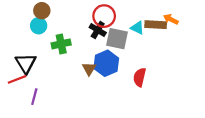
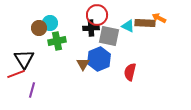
brown circle: (42, 11) -> (39, 28), moved
cyan circle: (39, 26) -> (50, 23), moved
black cross: (98, 30) -> (91, 28), turned -35

